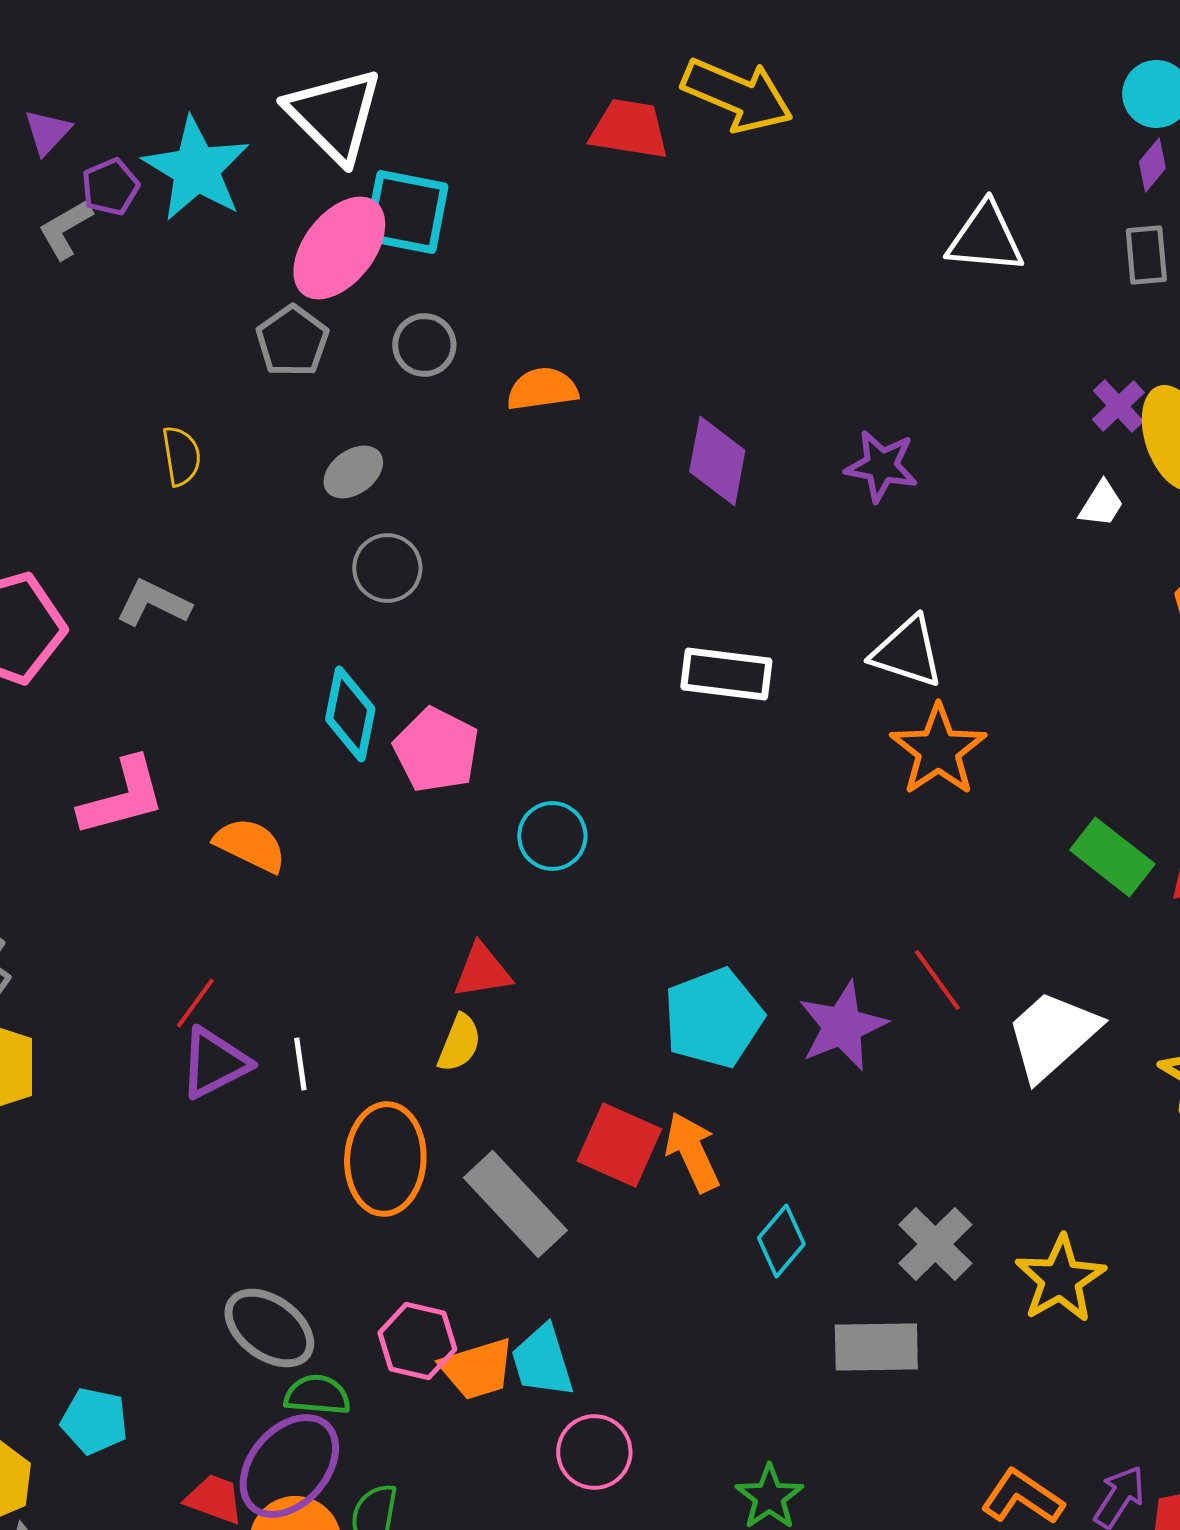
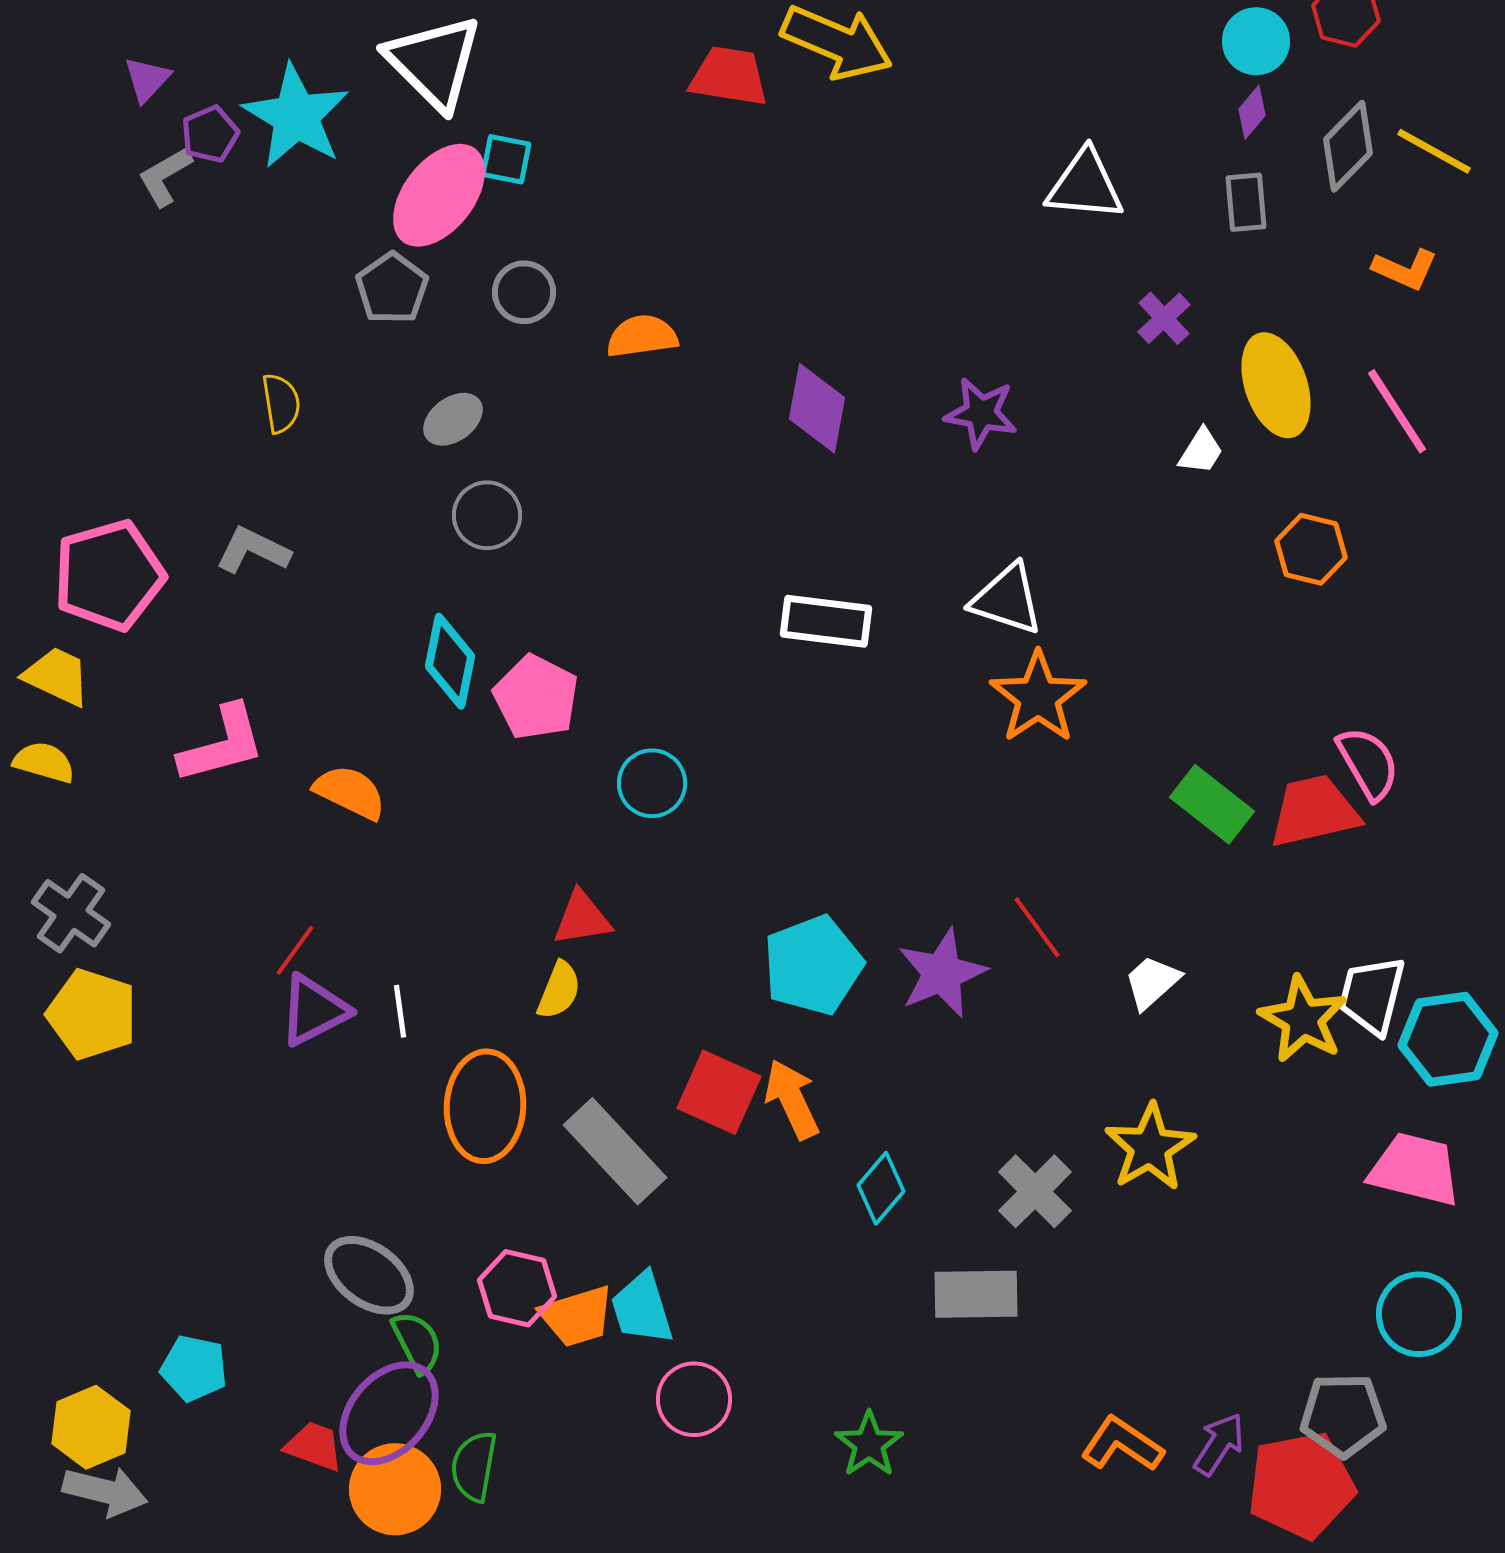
cyan square: (406, 212) -> (506, 159), size x0.6
purple cross: (1118, 406) -> (1164, 318), moved
white trapezoid: (1052, 1035) -> (1152, 982), size x0.6
yellow star: (1060, 1279) -> (1150, 1147), moved
green semicircle: (317, 1395) -> (417, 1342), turned 58

